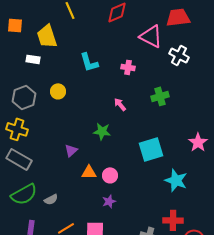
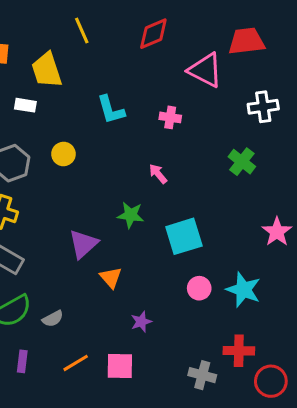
white cross: (179, 55) -> (263, 107), moved, turned -36
green cross: (160, 96) -> (242, 162), moved, turned -36
cyan square: (151, 149) -> (184, 236), moved
purple triangle: (71, 150) -> (83, 244), size x1.5
orange triangle: (89, 172) -> (111, 278), turned 49
pink circle: (110, 175) -> (199, 288), moved

